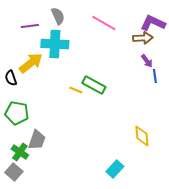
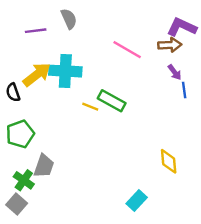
pink line: (104, 23) -> (127, 50), moved
cyan cross: (55, 44) -> (65, 71), moved
green pentagon: (17, 113) -> (20, 134), turned -30

